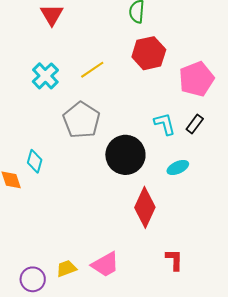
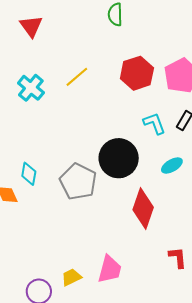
red hexagon: (149, 53) -> (137, 73), moved
gray pentagon: (82, 120) -> (78, 182), moved
pink trapezoid: (105, 264) -> (110, 269), turned -40

